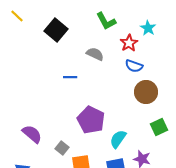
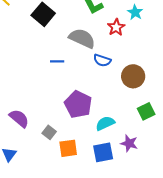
gray semicircle: (95, 54) -> (82, 38), size x1.5
blue semicircle: (134, 66) -> (102, 60), moved
cyan semicircle: (118, 139) -> (105, 123), turned 30

